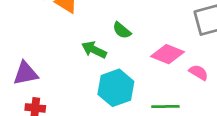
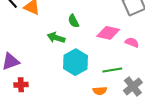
green semicircle: (122, 30) -> (73, 21), turned 32

